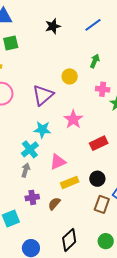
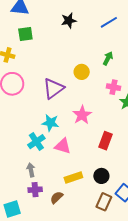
red rectangle: (99, 143) -> (105, 141), turned -48
pink triangle: (58, 162) -> (63, 146), moved, turned 36
gray arrow: (26, 170) -> (31, 170), moved, turned -32

